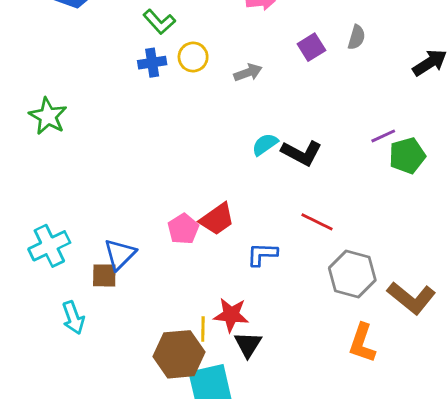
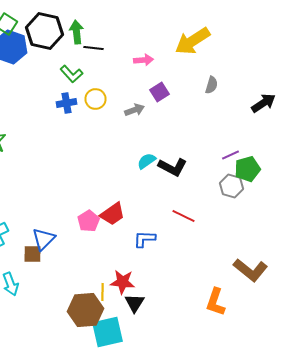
purple square: (311, 47) -> (160, 92), moved
gray hexagon: (352, 274) -> (232, 186), moved, size x0.7

